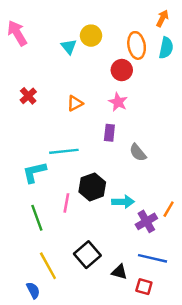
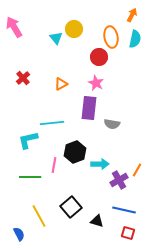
purple rectangle: (109, 133) -> (89, 108), size x1.6
gray semicircle: (138, 152) -> (112, 124), turned -42
green line: (37, 218) -> (30, 177), turned -70
red square: (144, 287) -> (128, 233), moved
blue semicircle: (33, 290) -> (19, 234), moved

